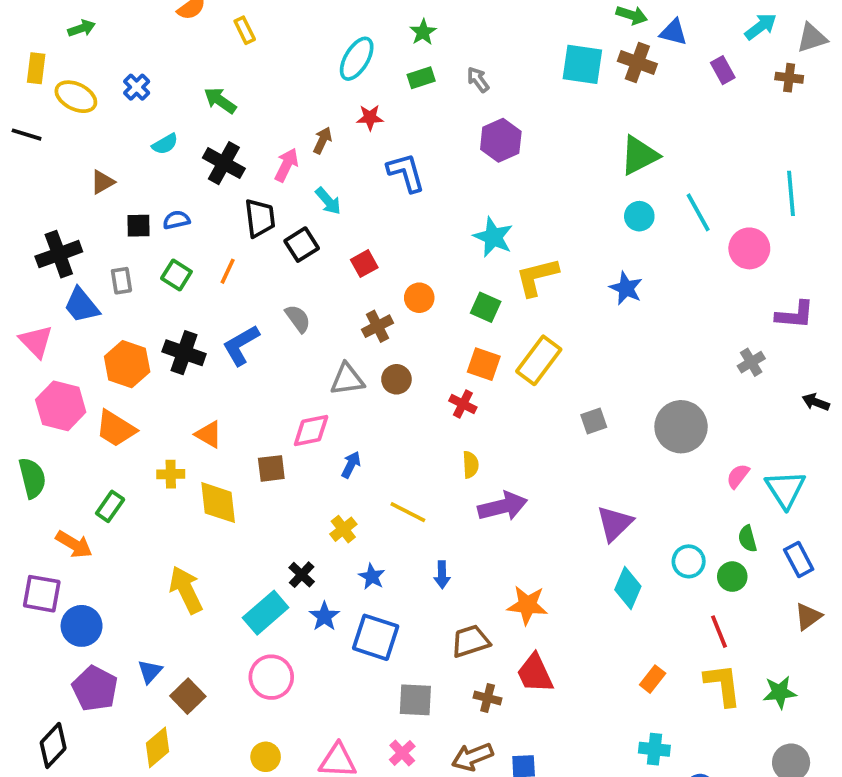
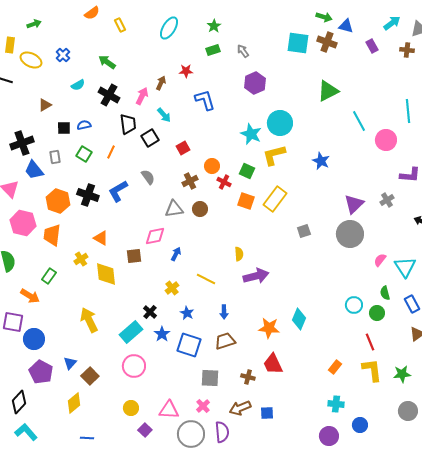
cyan ellipse: (357, 59) -> (169, 28), moved
cyan circle: (639, 216) -> (280, 123), moved, size x1.6
red cross: (463, 404) -> (224, 182), moved
orange trapezoid: (116, 429) -> (52, 235), turned 65
yellow cross: (171, 474) -> (81, 259), turned -32
purple triangle: (615, 523) -> (354, 204), moved
cyan diamond: (628, 588) -> (299, 319), moved
brown trapezoid: (470, 641) -> (225, 341), moved

